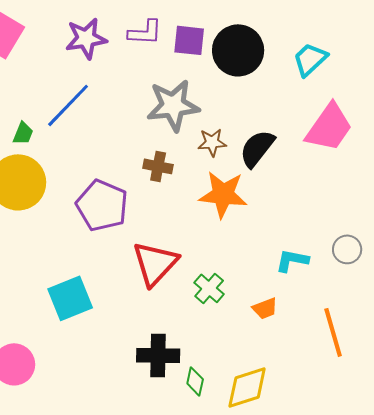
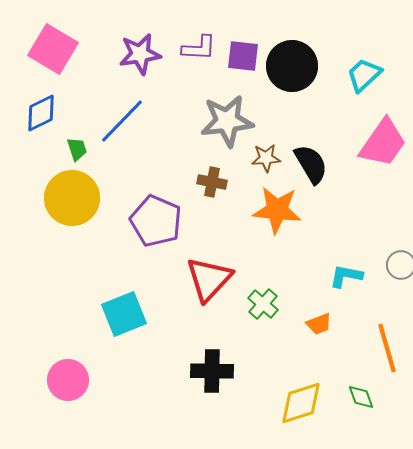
green trapezoid: (23, 133) -> (77, 149), turned -40
black semicircle: (257, 148) -> (311, 164), turned 111
green diamond: (195, 381) -> (361, 397), moved, turned -32

